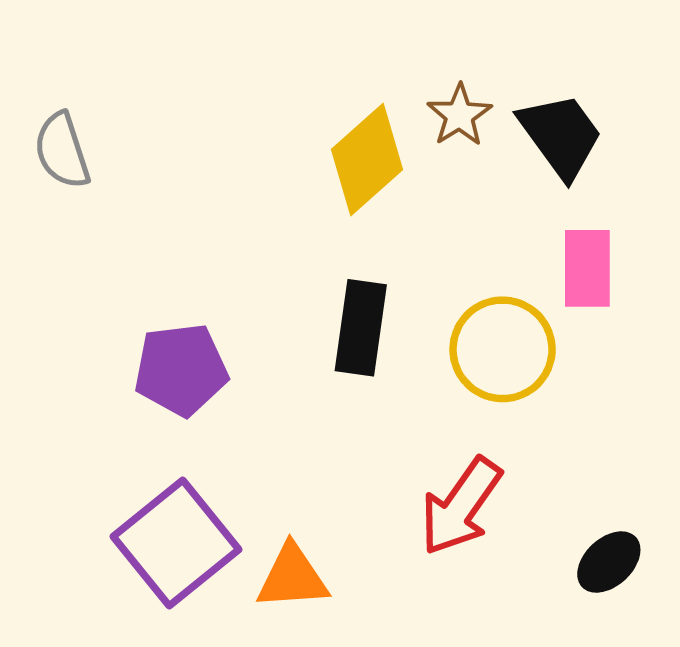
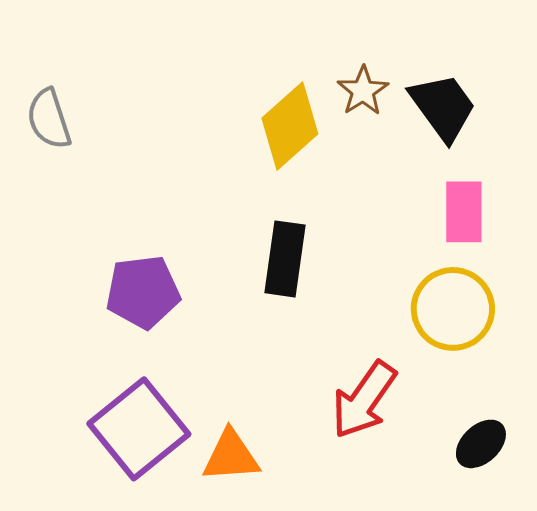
yellow circle: (503, 349) -> (453, 309), moved

